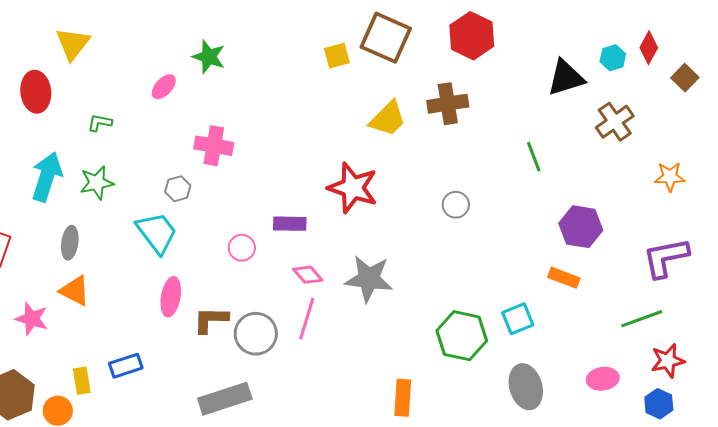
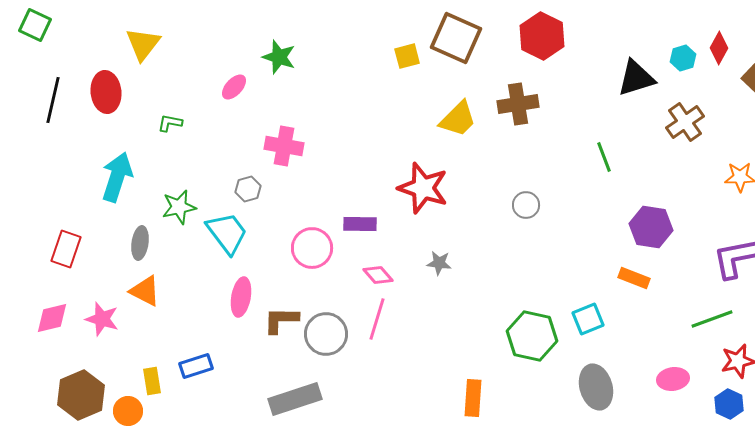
green star: (97, 183) -> (179, 207), moved
pink circle: (242, 248) -> (312, 248), size x1.5
gray star: (369, 279) -> (439, 263), moved, size x0.5

